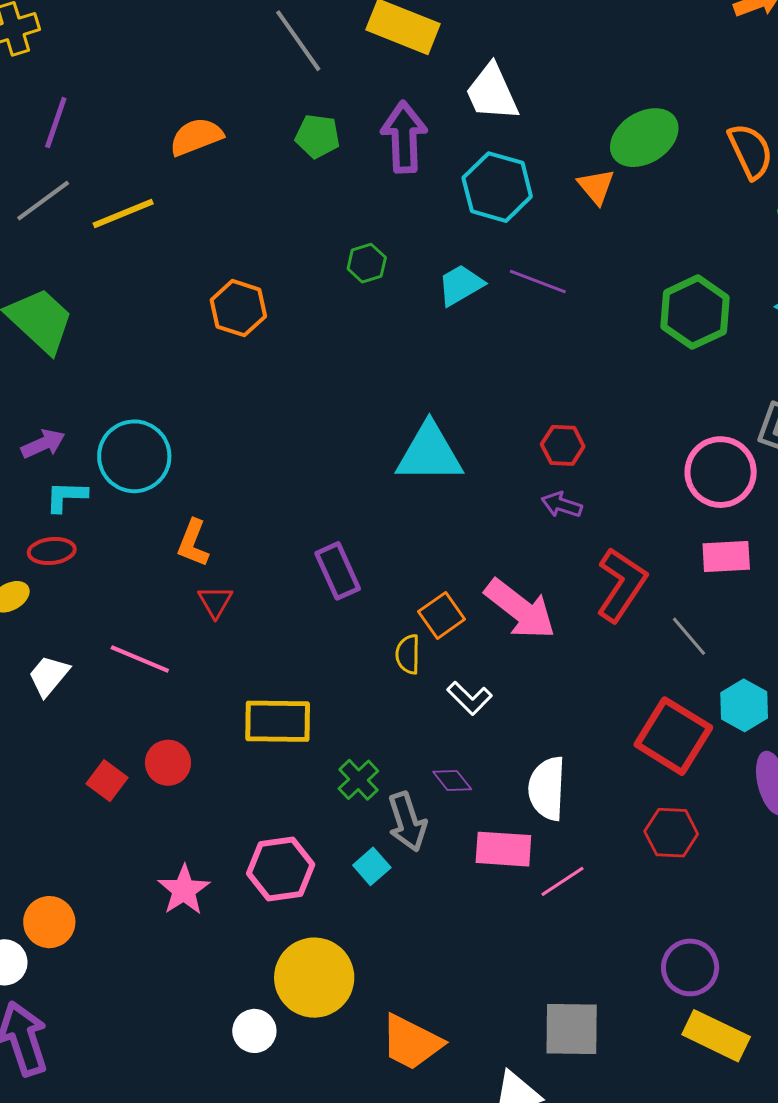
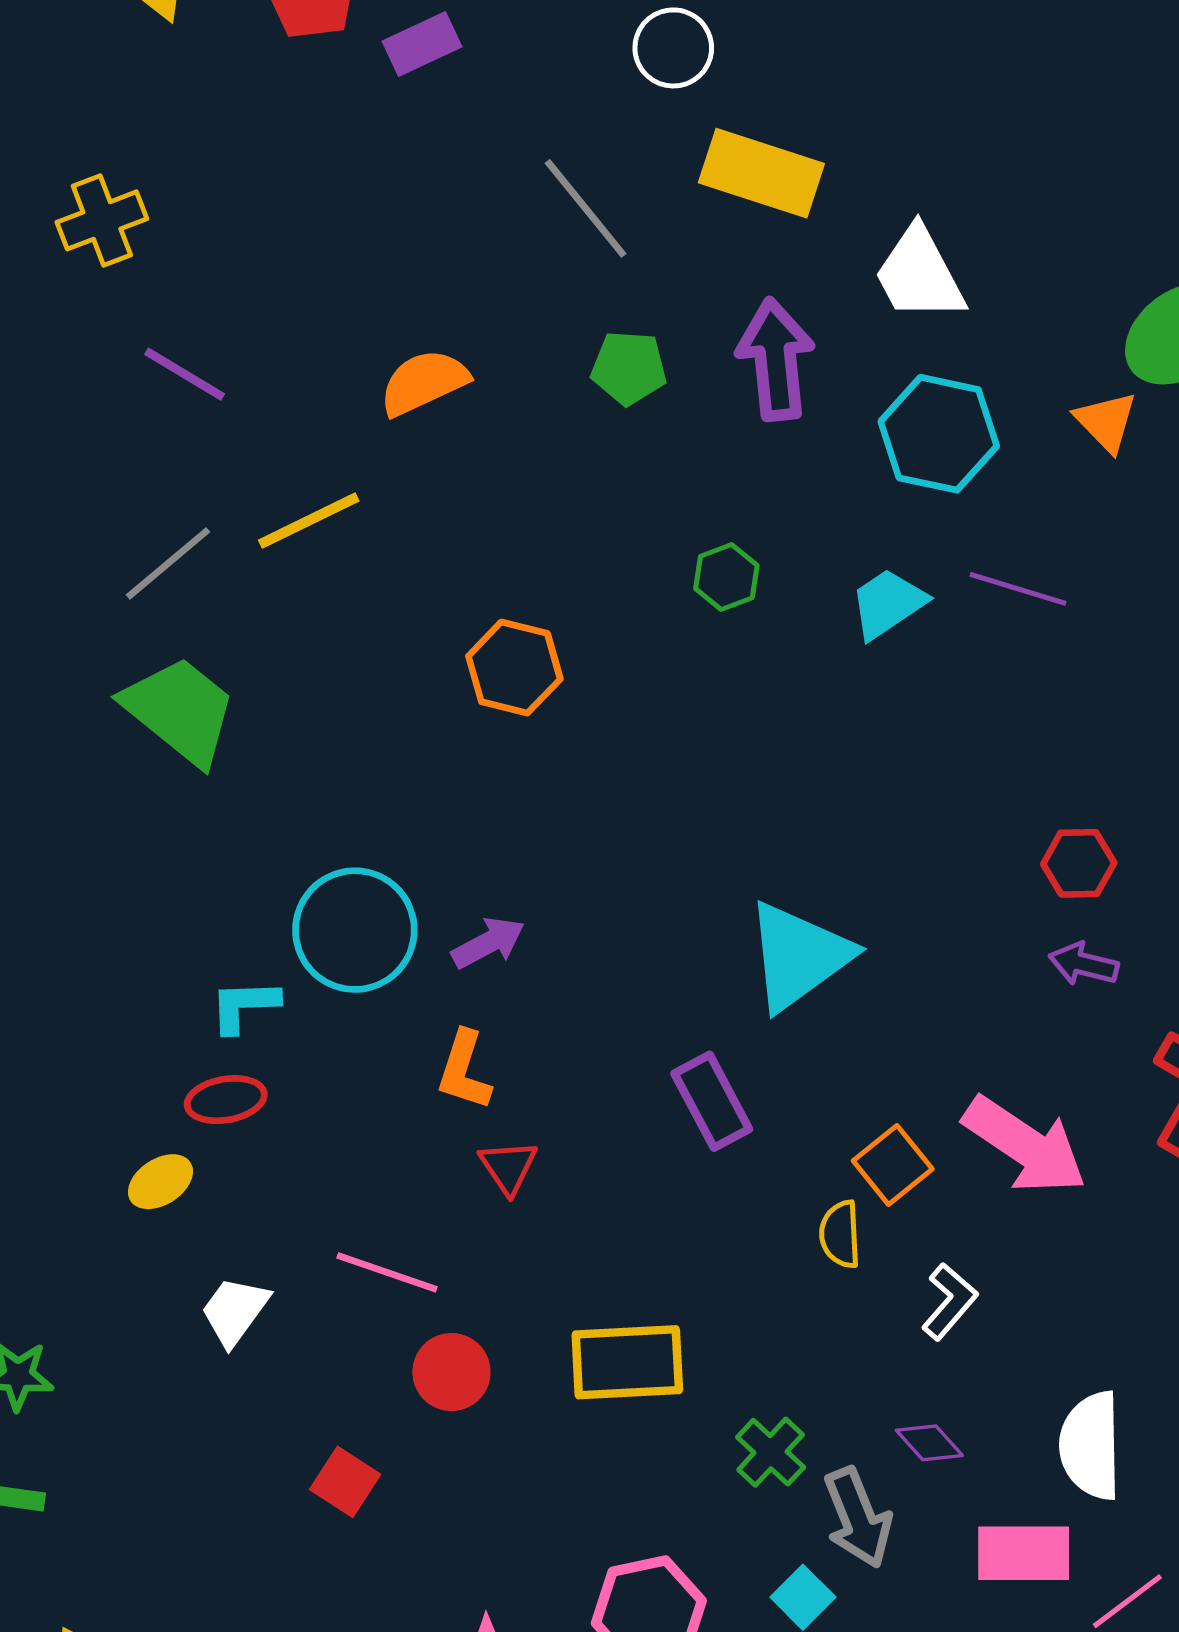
purple line: (56, 123) -> (185, 374), turned -74
gray line: (43, 201) -> (168, 563), moved
purple arrow: (43, 444) -> (488, 943), moved
cyan triangle: (429, 453) -> (798, 956), moved, turned -32
white L-shape: (470, 698) -> (949, 1301), turned -90
red circle: (168, 763) -> (451, 1372), moved

